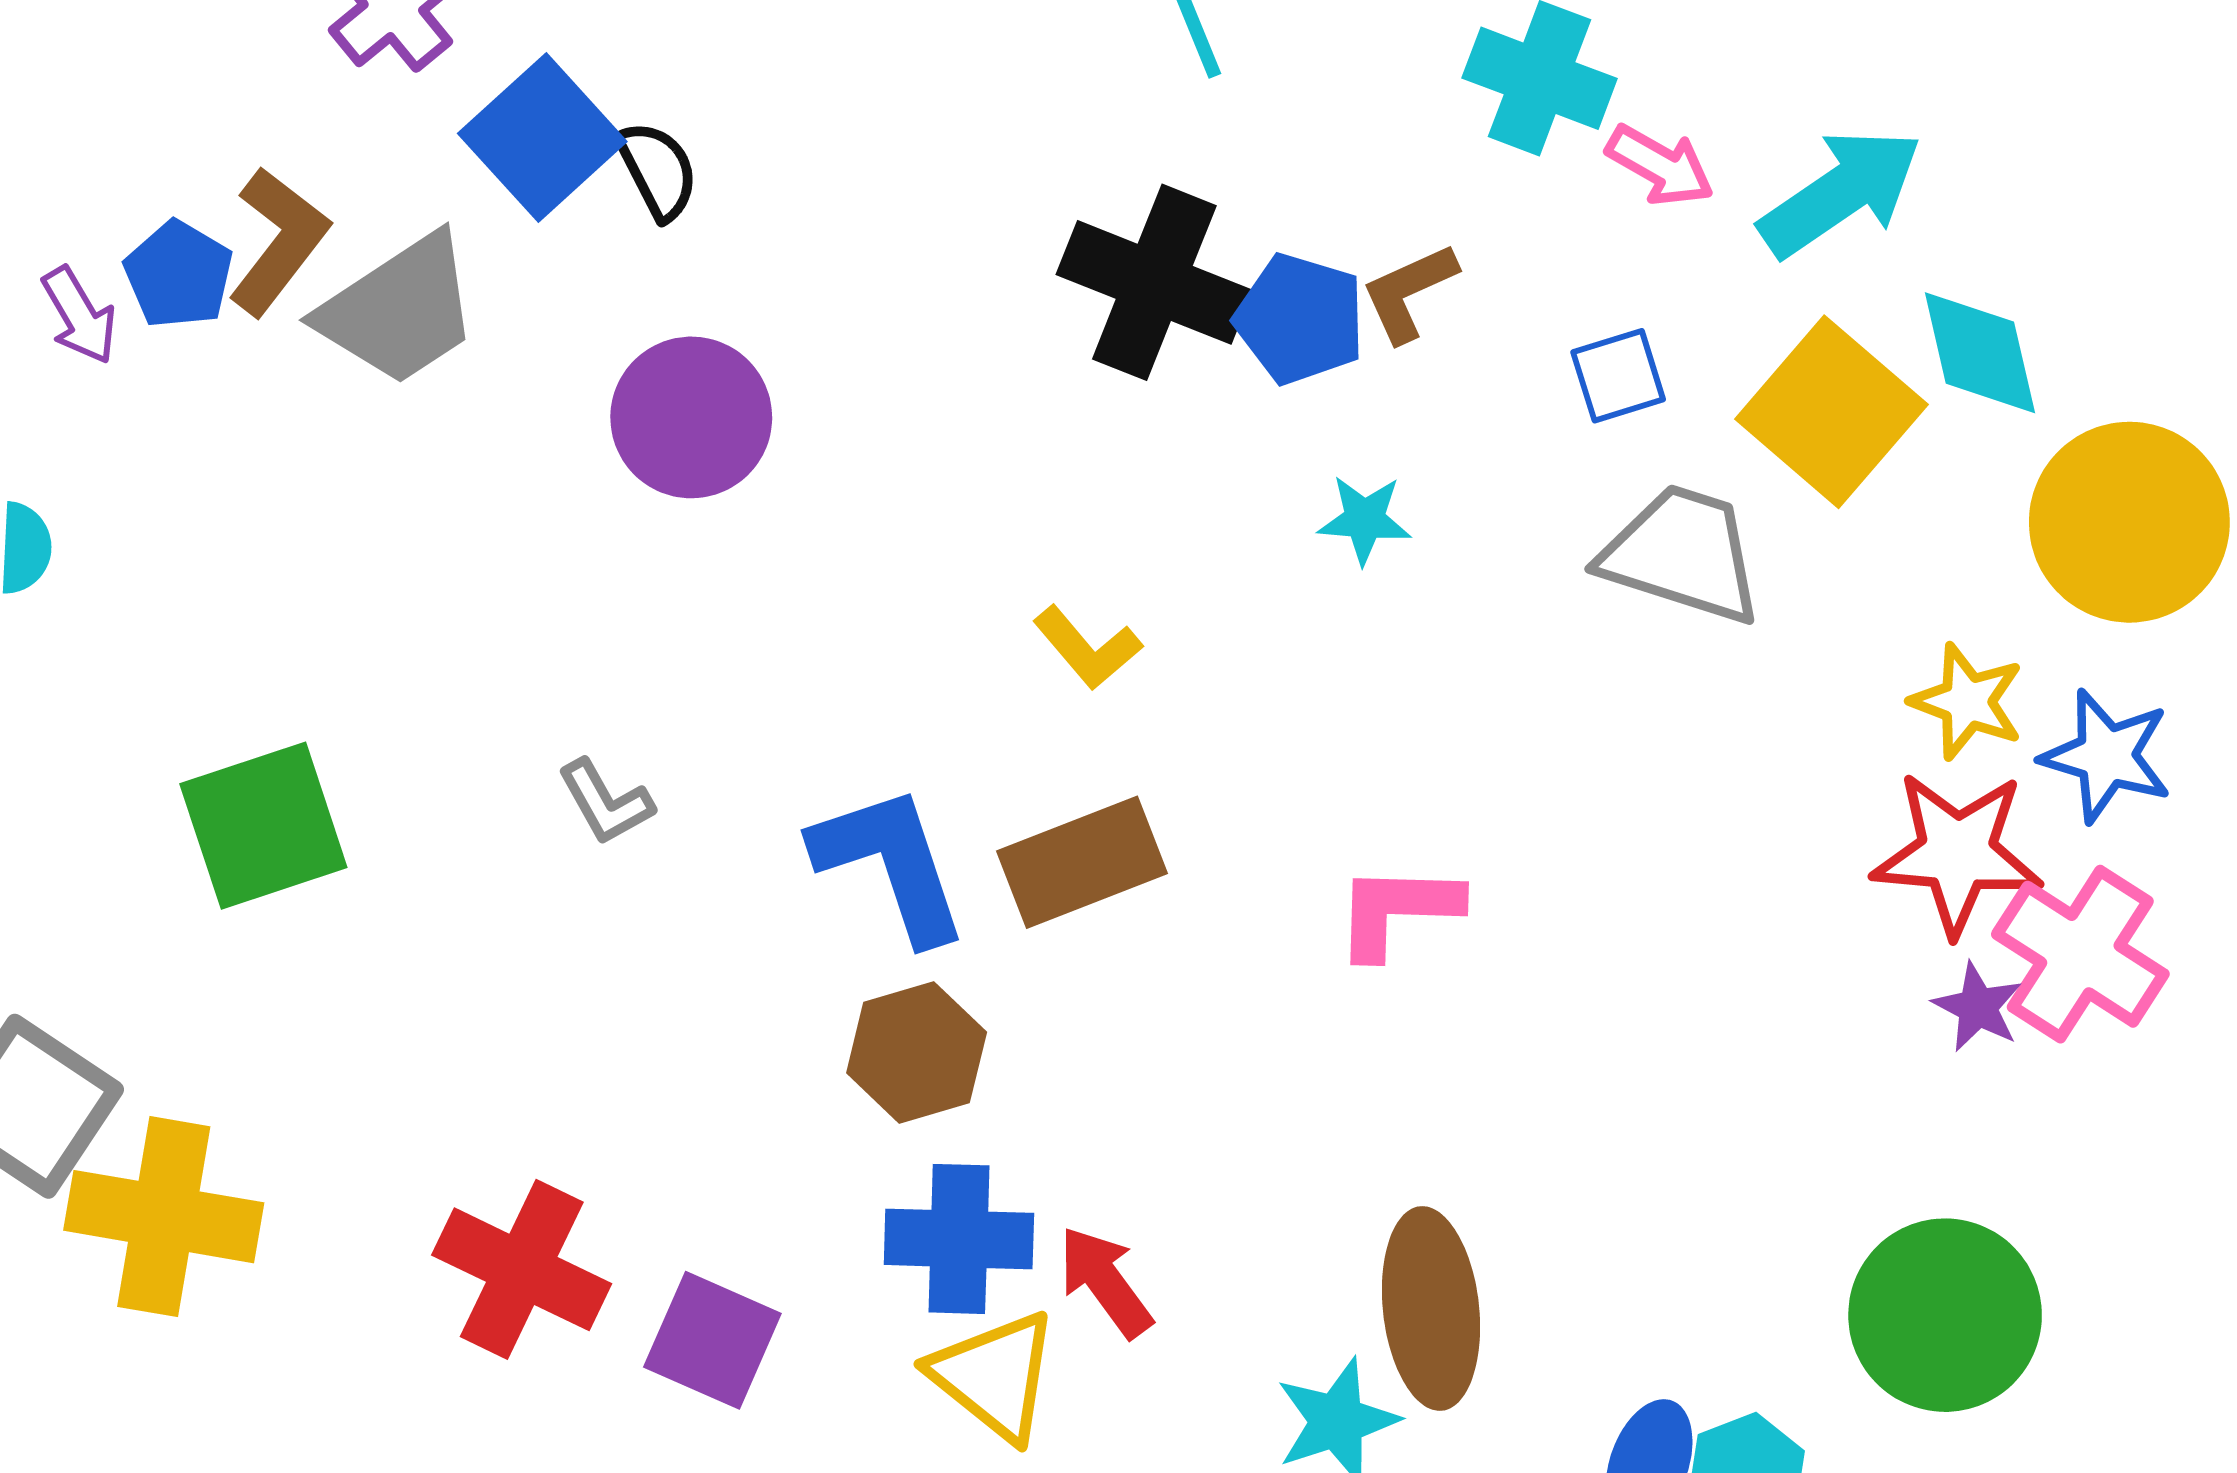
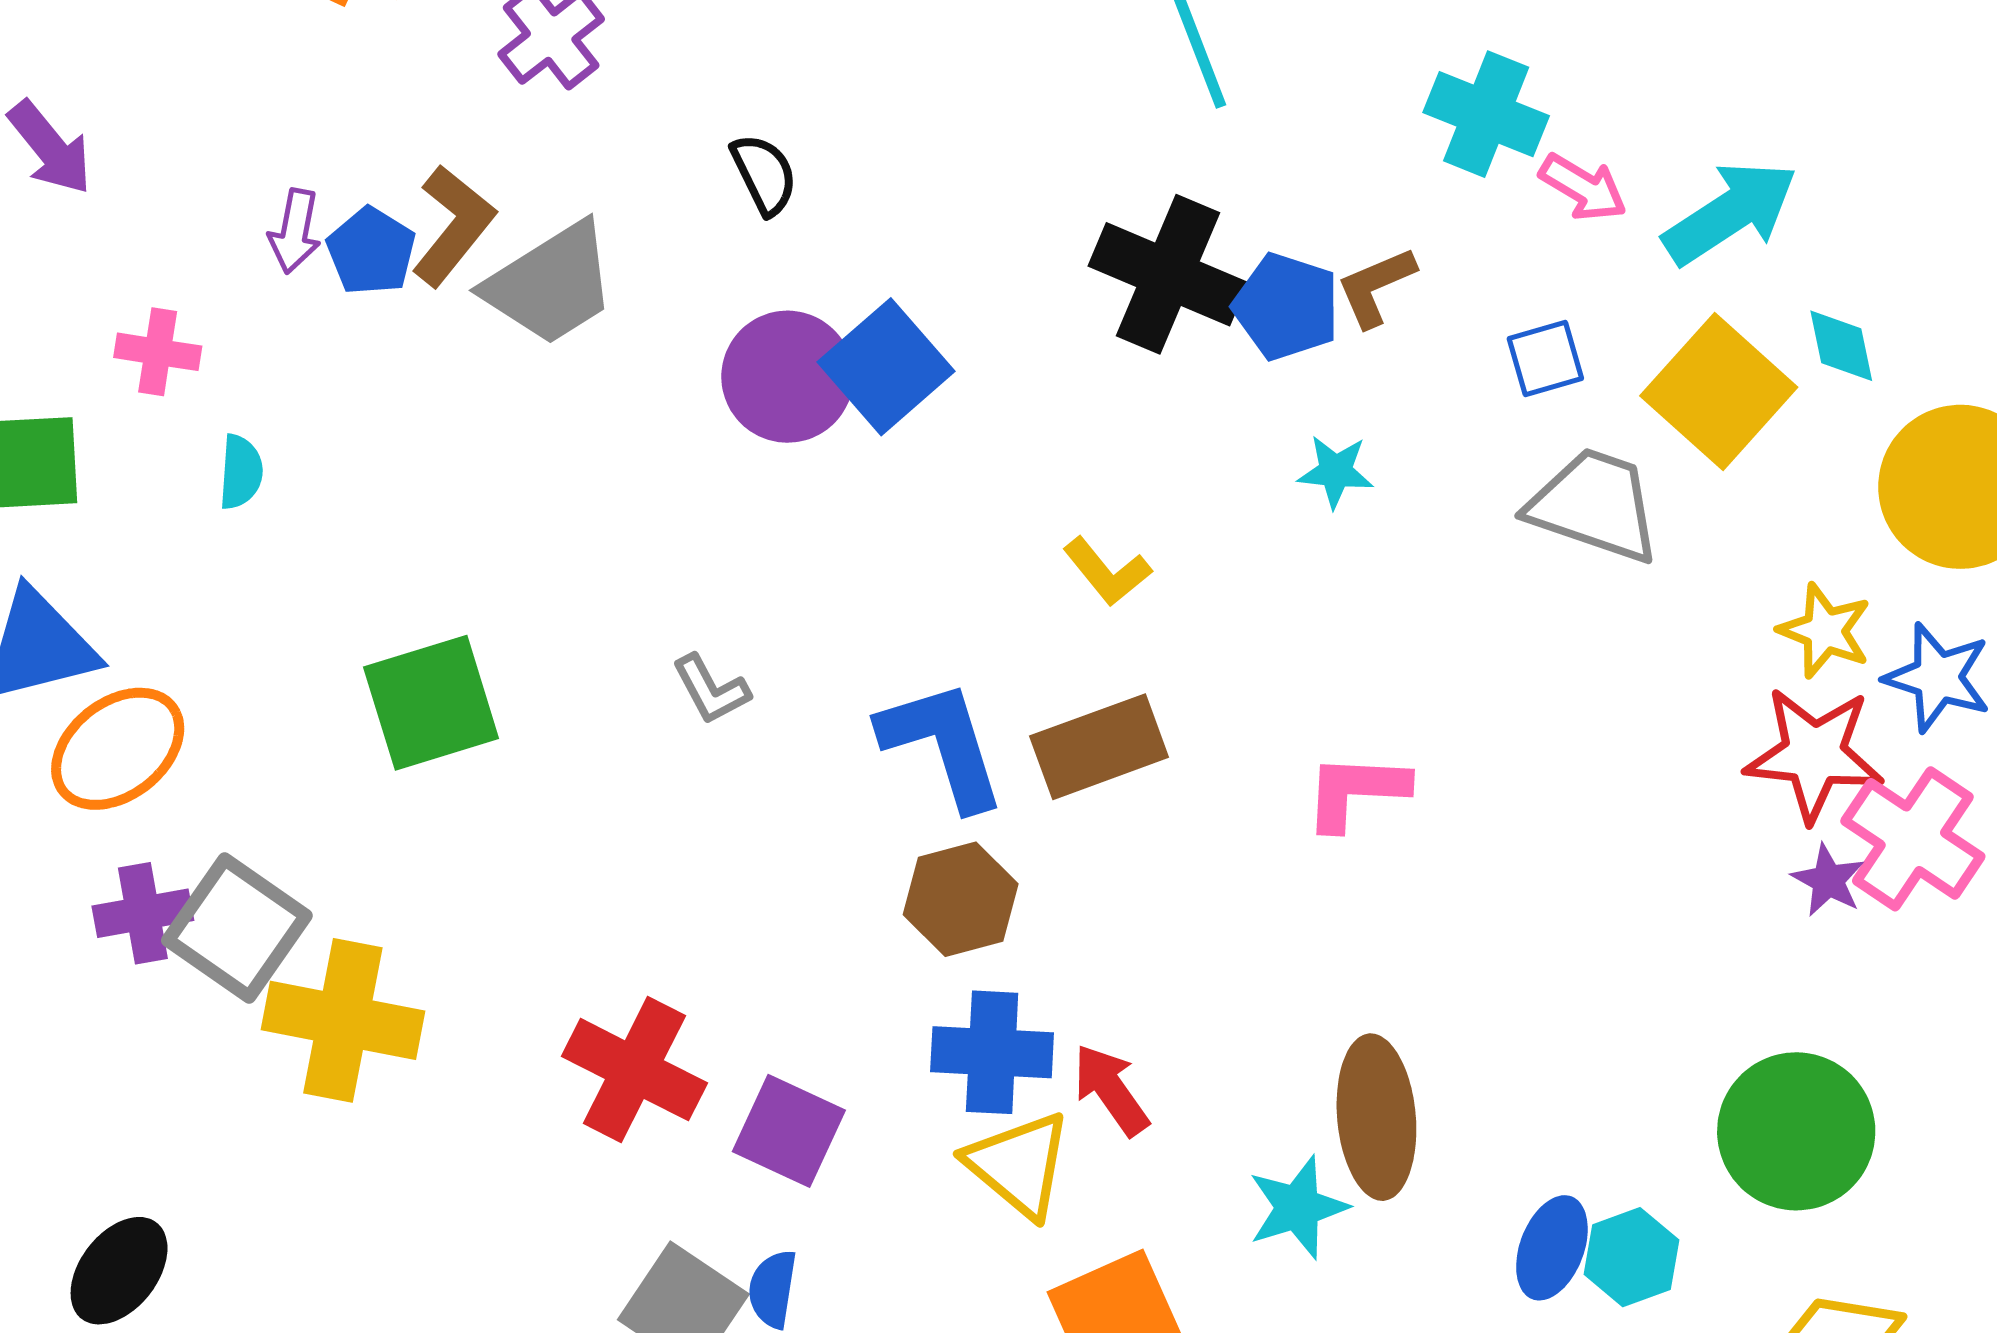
blue square: (542, 137) -> (886, 367), moved
purple arrow: (79, 316) -> (295, 231), moved, turned 40
cyan diamond: (1980, 353) -> (1841, 346), size x0.7

